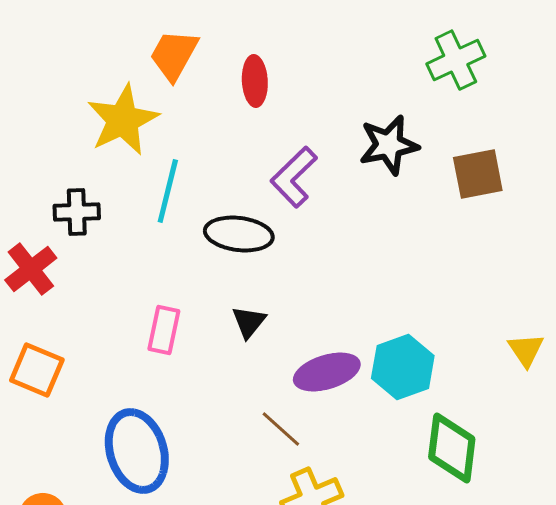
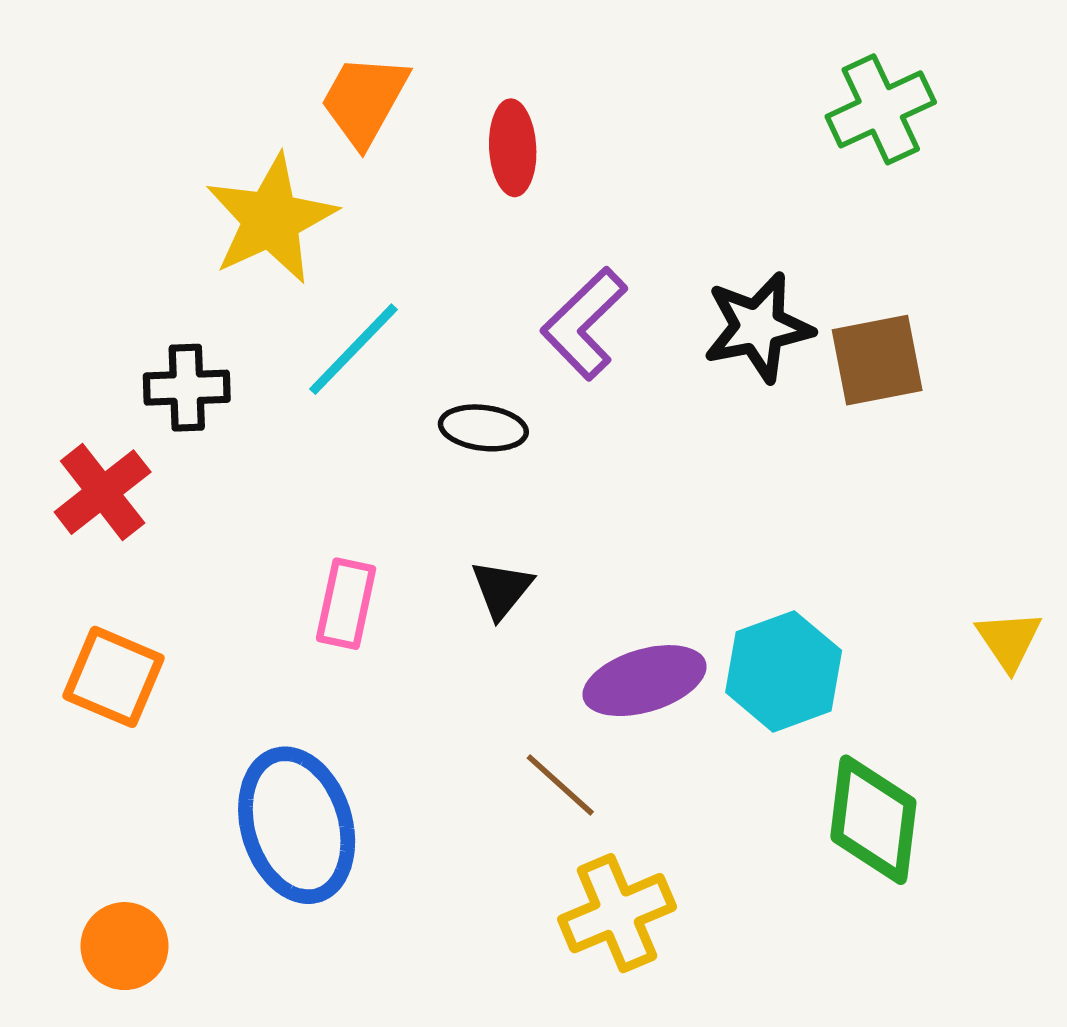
black star: (389, 145) -> (758, 327), moved
brown square: (478, 174) -> (877, 360), moved
cyan line: (168, 191) -> (353, 349), turned 30
black ellipse: (239, 234) -> (483, 428), size x0.7

